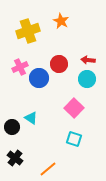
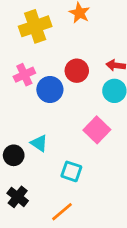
cyan square: (74, 139) -> (71, 171), moved

